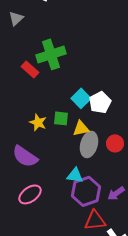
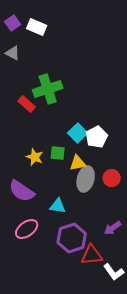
gray triangle: (16, 18) -> (13, 53), turned -49
cyan triangle: (75, 175) -> (58, 206), moved
purple hexagon: (86, 191) -> (72, 238), moved

